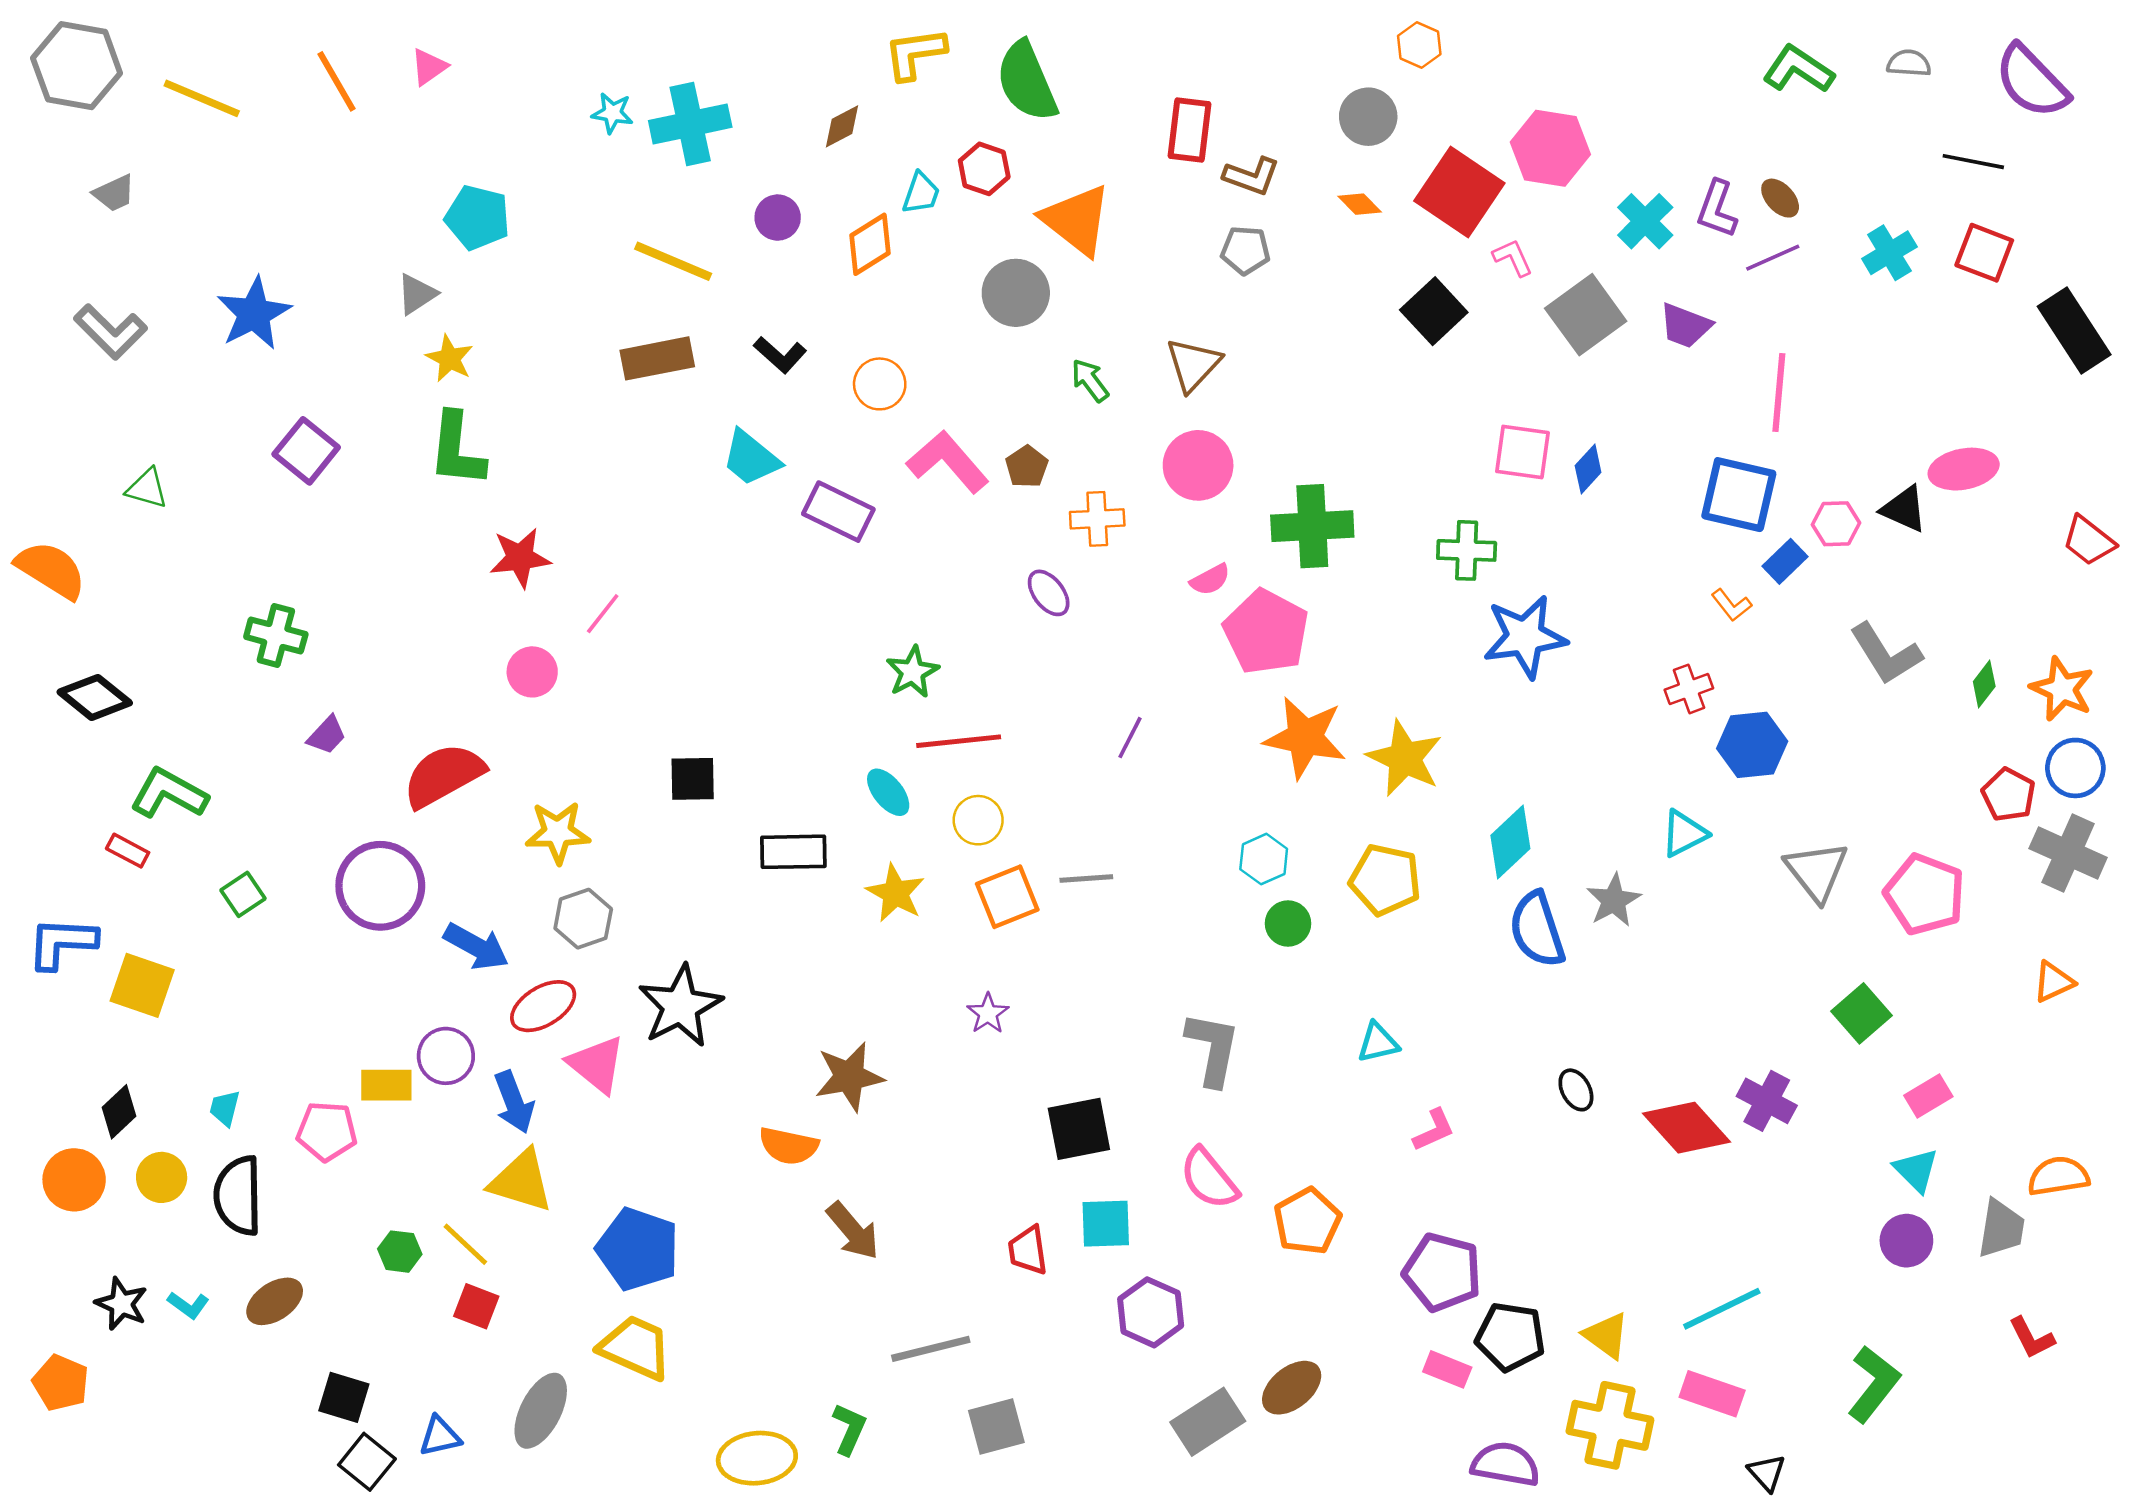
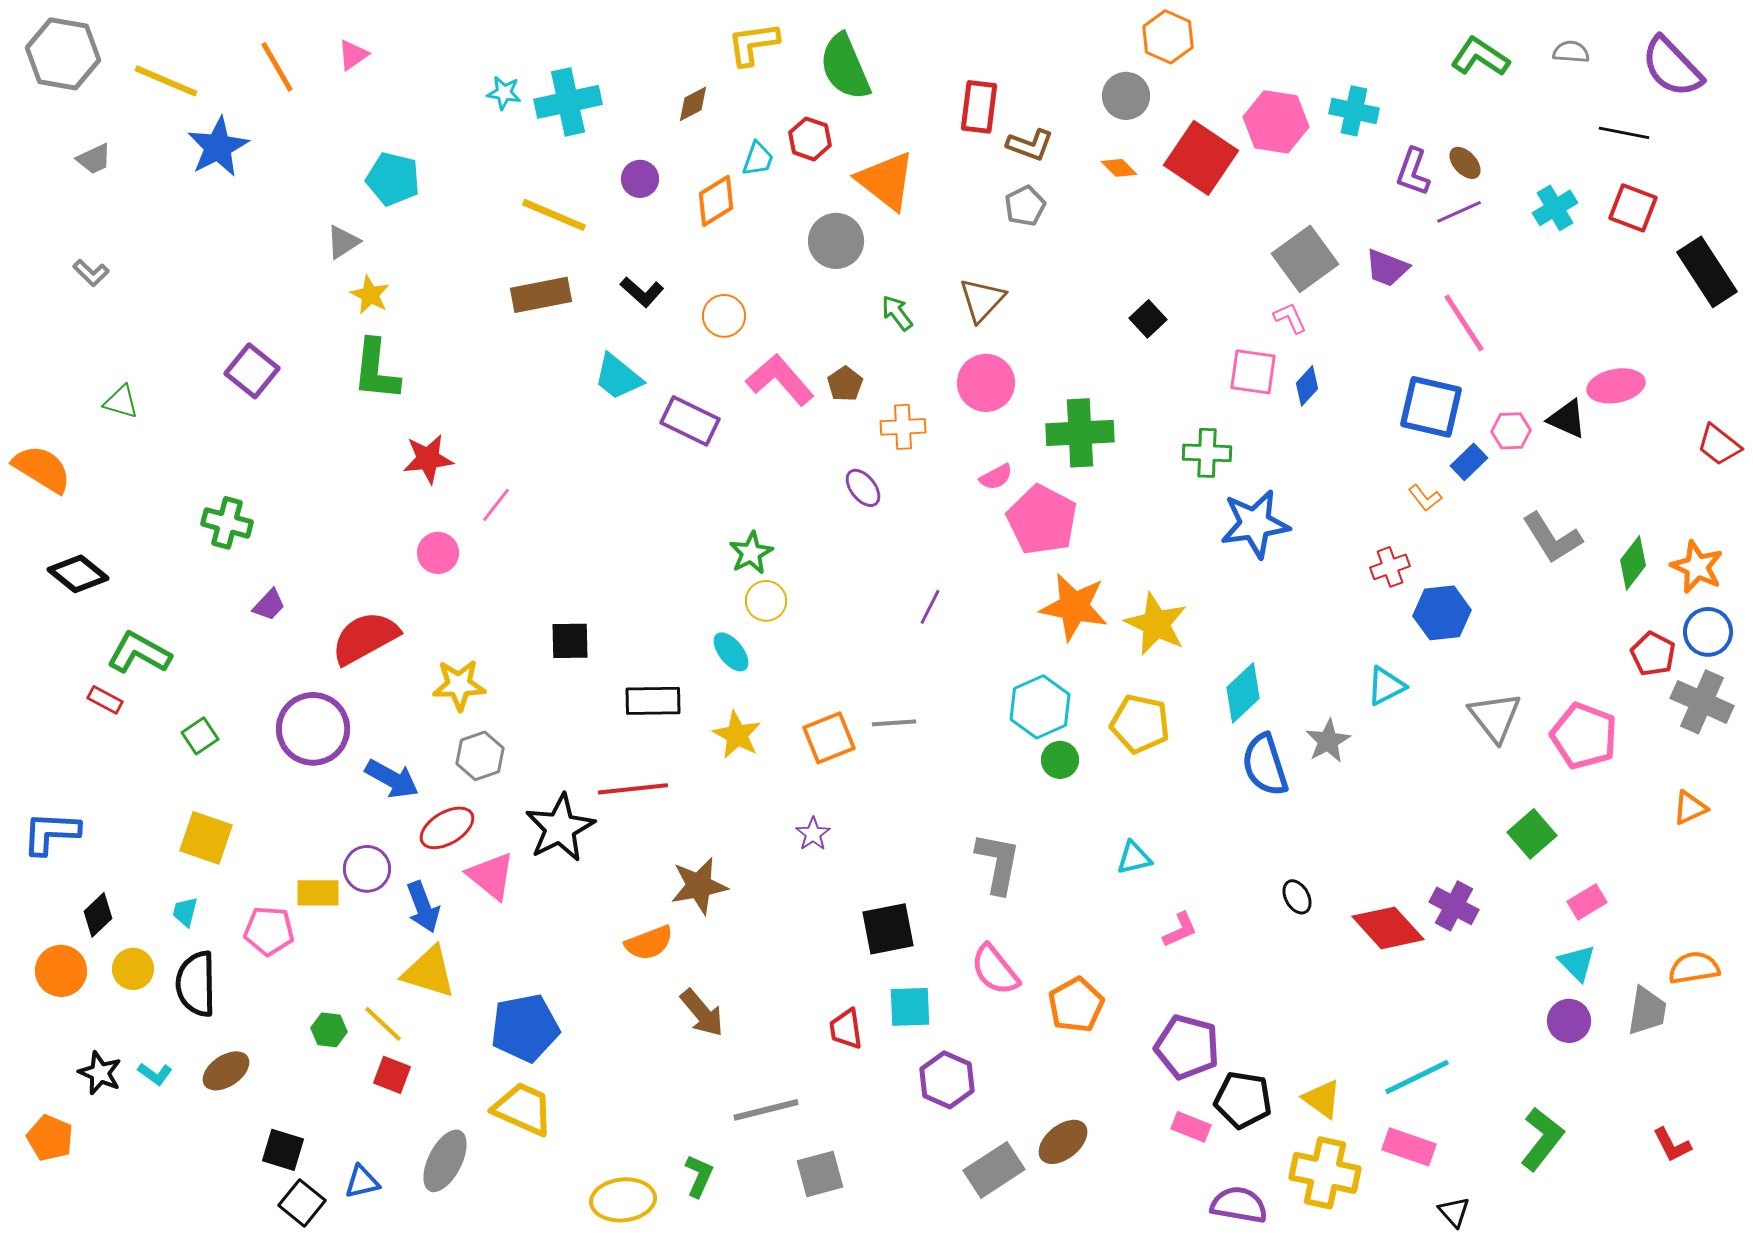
orange hexagon: (1419, 45) -> (1168, 37), size x1.4
cyan cross: (1645, 221) -> (1354, 111), moved, turned -33
gray pentagon: (1245, 250) -> (1025, 206), turned -30
pink L-shape: (1513, 258) -> (1290, 318), moved
black square: (1434, 311) -> (1148, 319), moved, size x0.7
blue star: (254, 314) -> (218, 147), moved
gray L-shape: (111, 332) -> (91, 273), size x0.6
pink line: (1779, 392) -> (1464, 323), turned -38
green diamond: (1984, 684) -> (1633, 563), size x1.4
red line: (959, 741) -> (633, 789), moved
yellow circle: (978, 820) -> (766, 601), moved
cyan hexagon: (1264, 859) -> (1040, 707), size x1.5
blue L-shape: (62, 943) -> (51, 833), moved
yellow square: (142, 985) -> (206, 838), moved
orange semicircle: (789, 1146) -> (649, 943), turned -33
blue pentagon: (638, 1249) -> (525, 1028), turned -30
red L-shape: (2032, 1338) -> (1672, 1145), moved

